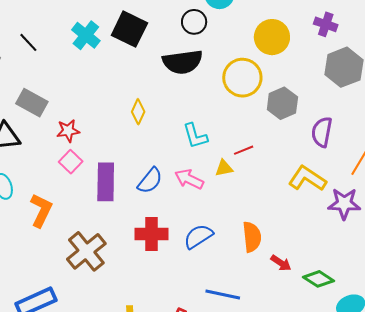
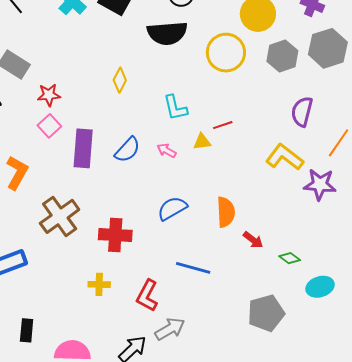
gray hexagon: (282, 103) -> (282, 56), moved
pink arrow: (189, 179) -> (167, 151), size x0.7
red cross: (152, 234) -> (115, 235), moved
green diamond: (319, 279) -> (290, 258), size x0.7

